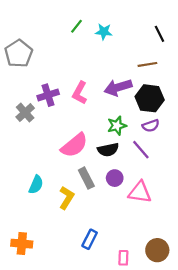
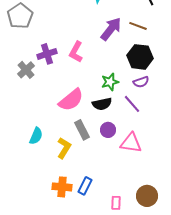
brown line: (147, 64) -> (138, 26), turned 30
purple arrow: (118, 87) -> (111, 29), moved, turned 145
orange cross: (22, 244) -> (62, 187), moved

